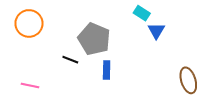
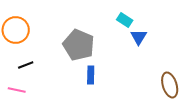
black line: (70, 60) -> (26, 65), moved, turned -42

